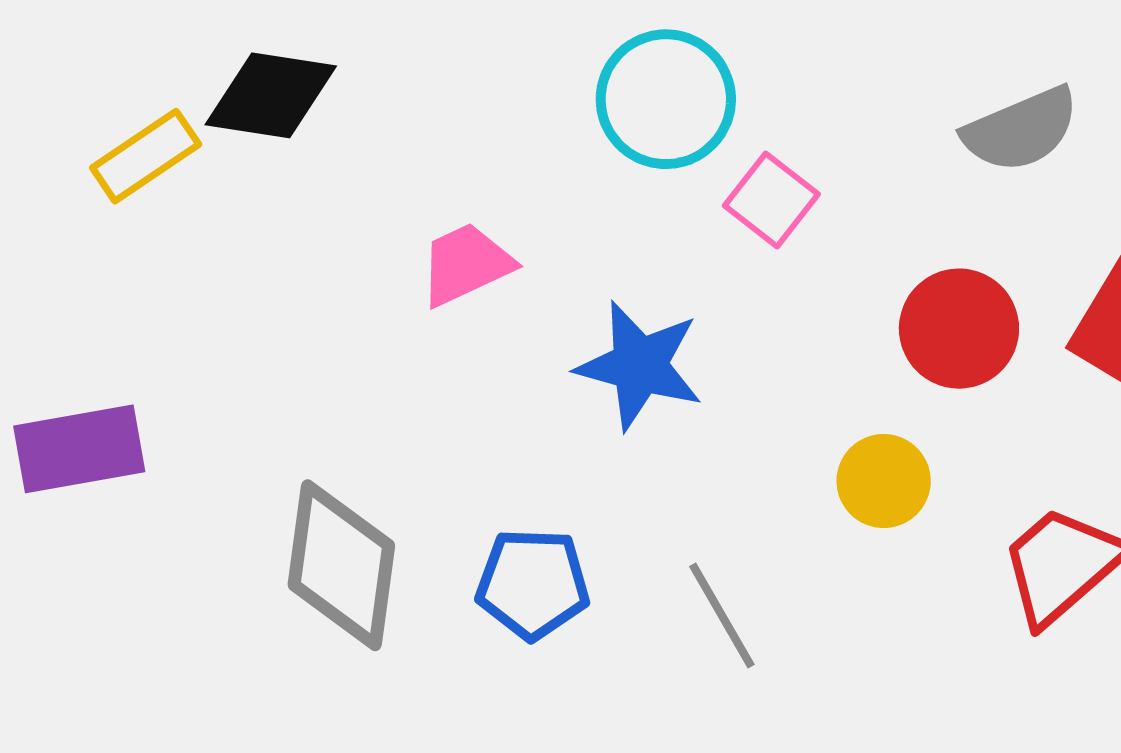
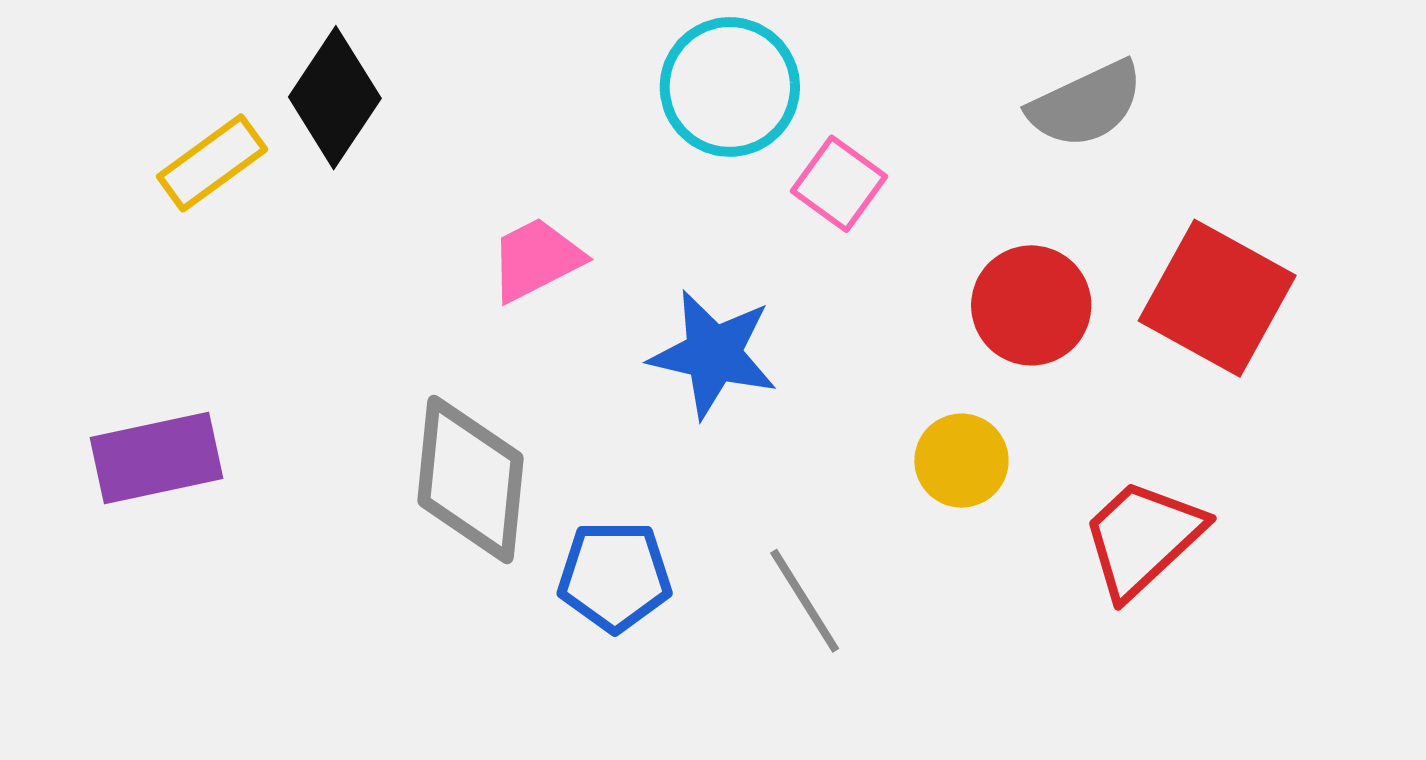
black diamond: (271, 95) -> (335, 98), turned -63
gray diamond: (341, 565) -> (471, 479), moved

